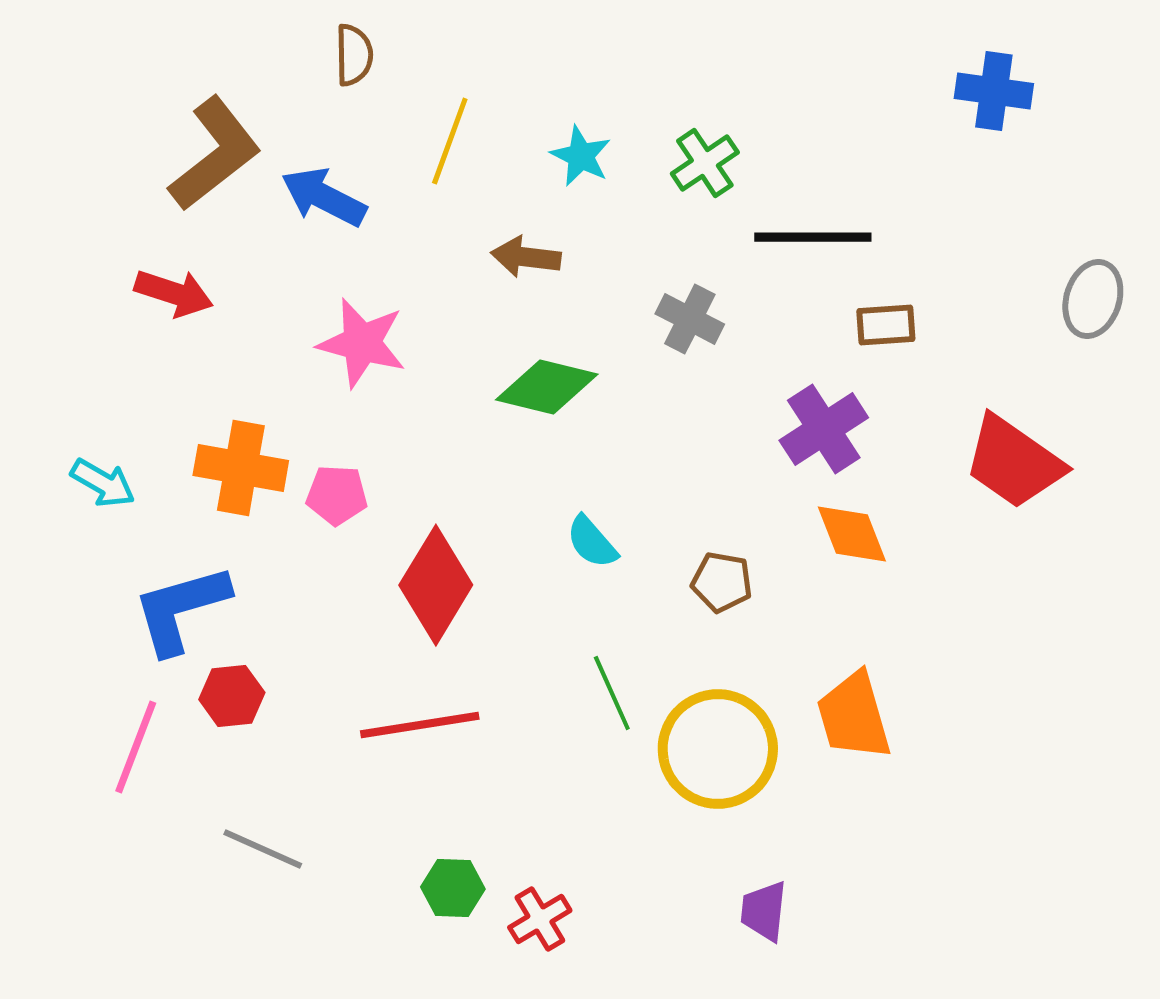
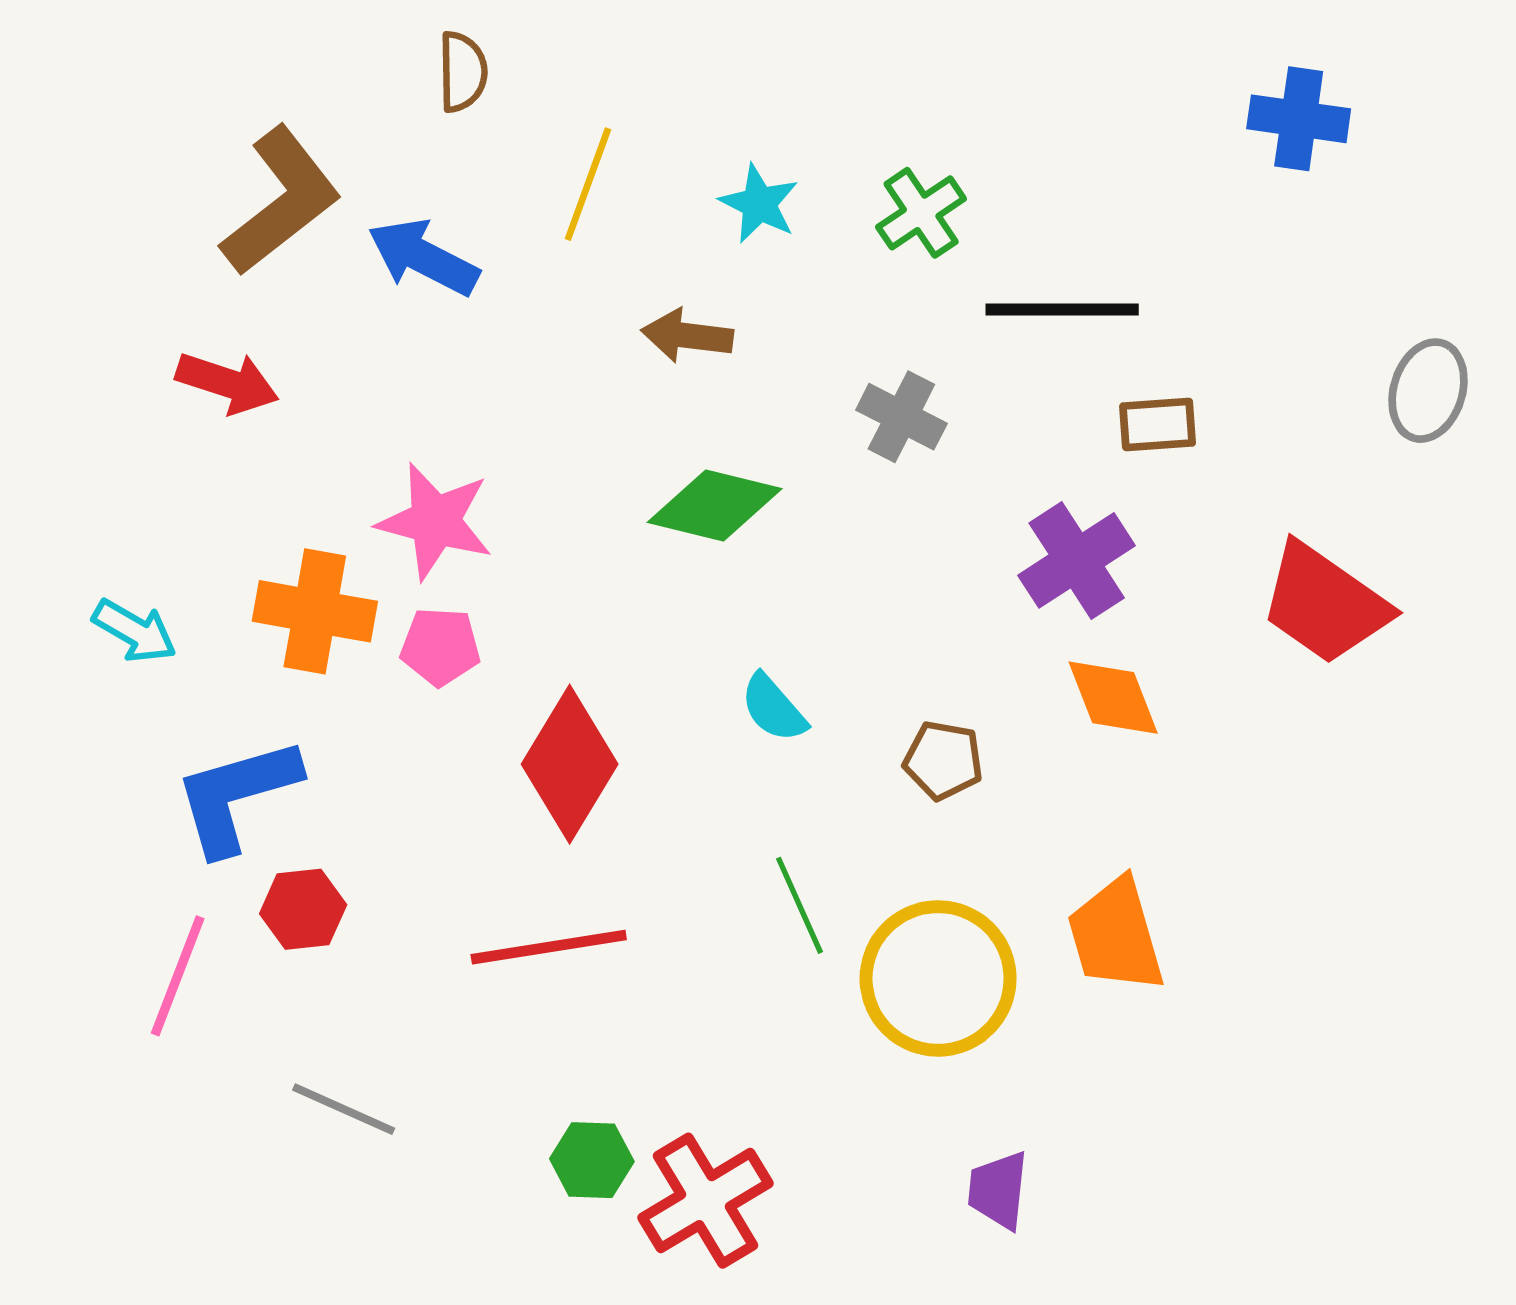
pink star: (362, 343) -> (435, 521), moved
red cross: (540, 919) -> (706, 1201), size x1.6

